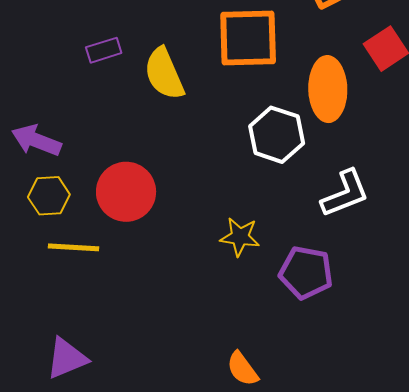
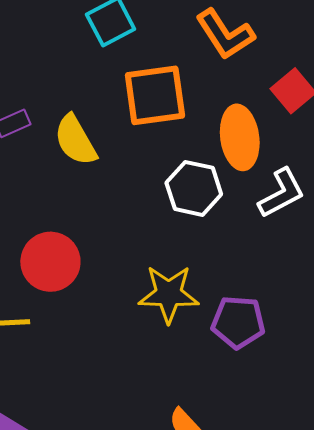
white L-shape: (345, 194) -> (282, 193), moved
yellow star: (240, 237) -> (169, 294), size x1.5

